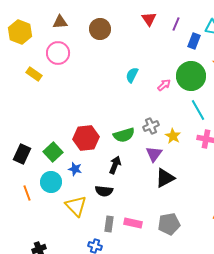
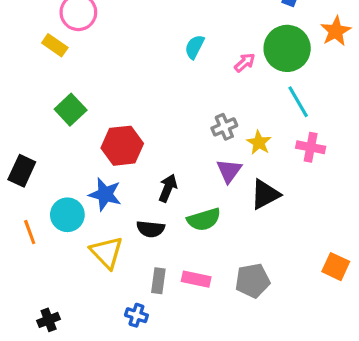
yellow rectangle: (34, 74) -> (55, 45), moved
green semicircle: (124, 135) -> (204, 219), moved
green square: (53, 152) -> (71, 110), moved
blue star: (75, 169) -> (105, 194), size x1.5
black triangle: (165, 178) -> (265, 194), moved

